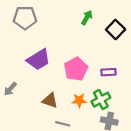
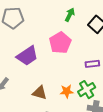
pink pentagon: (76, 69) -> (60, 43), moved

